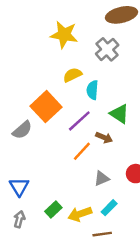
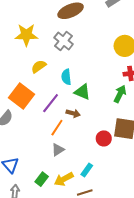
cyan semicircle: (92, 90) -> (66, 77), moved
gray triangle: (102, 178) -> (58, 150), moved

